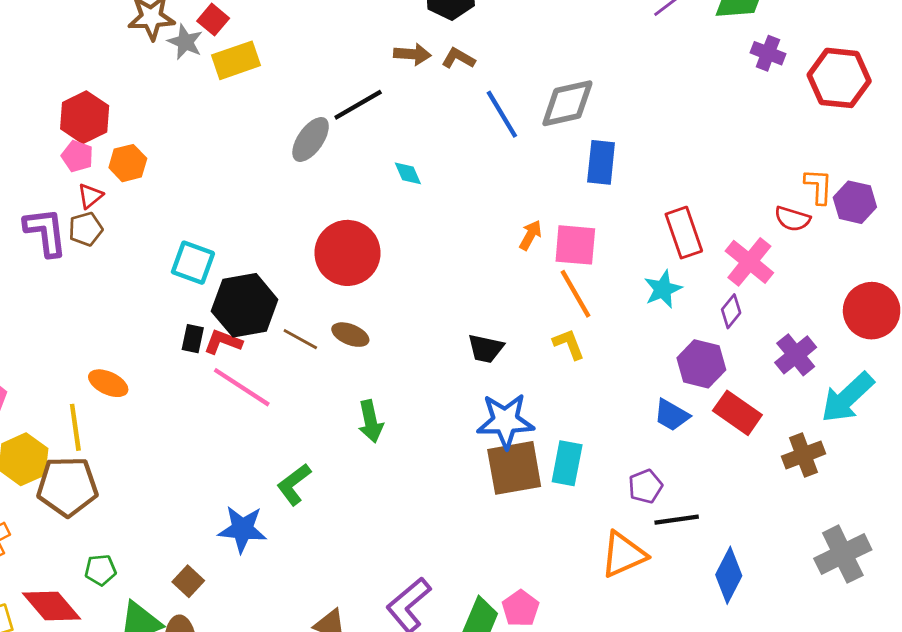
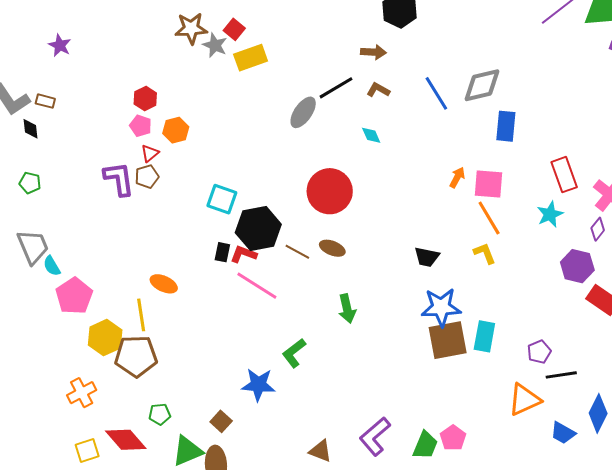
brown L-shape: (458, 58) -> (378, 90), moved
red hexagon: (85, 117) -> (145, 99), size x0.7
blue trapezoid: (672, 415) -> (563, 433), moved

